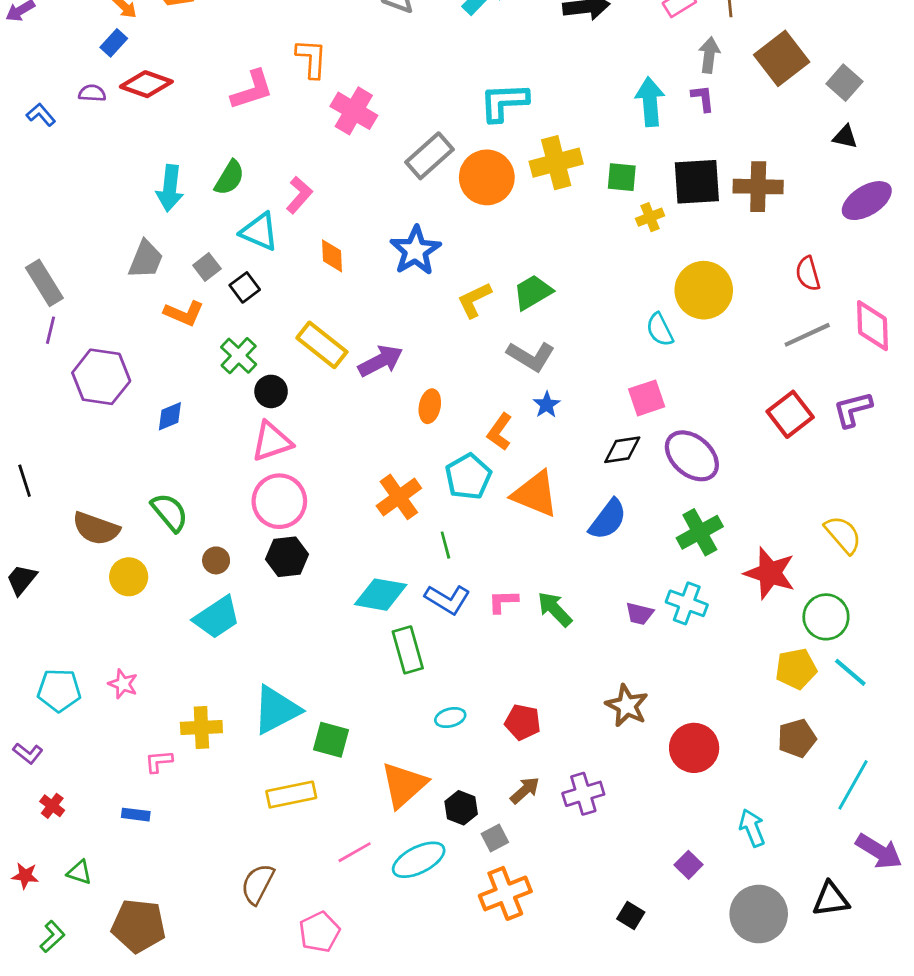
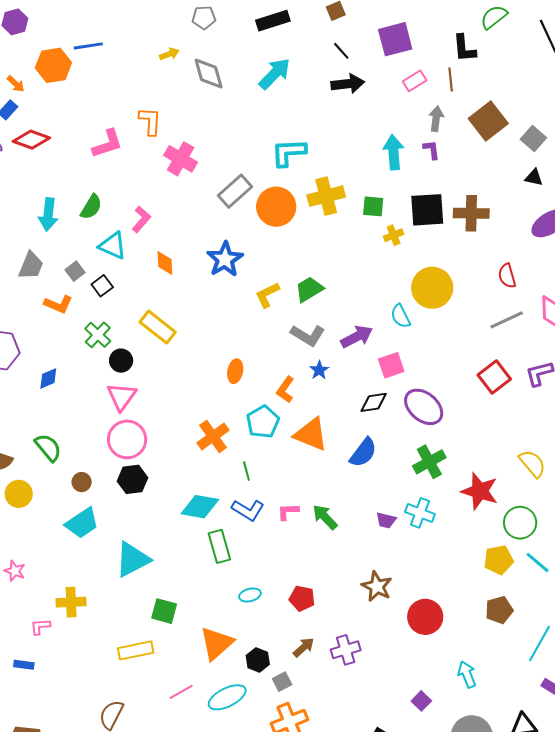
purple arrow: (381, 361) -> (357, 337), moved
pink triangle: (272, 441) -> (122, 397), turned -36
cyan triangle: (276, 710) -> (133, 559), moved

